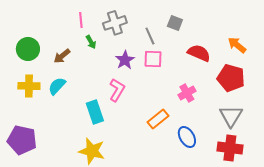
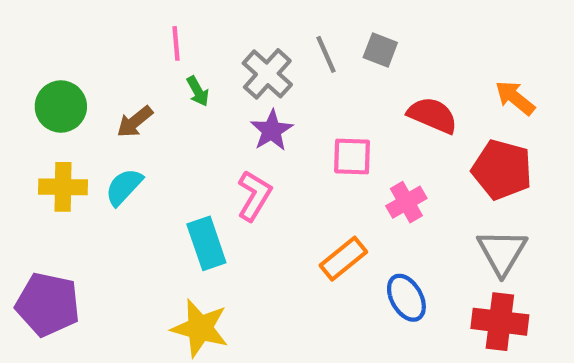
gray cross: (115, 23) -> (267, 74), moved, turned -30
gray line: (150, 36) -> (326, 54), moved
pink square: (153, 59) -> (352, 156), moved

